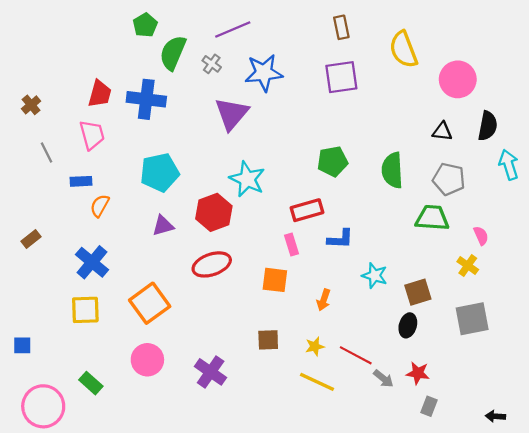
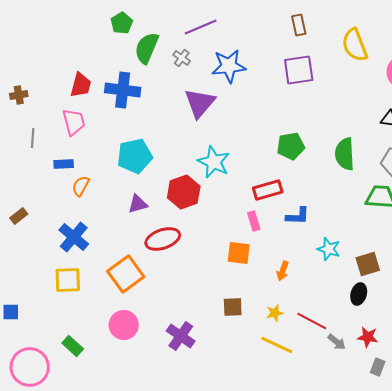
brown cross: (31, 105) -> (19, 95), turned 30
gray line: (47, 153) -> (33, 138), turned 30
red ellipse: (212, 264) -> (163, 239), moved

